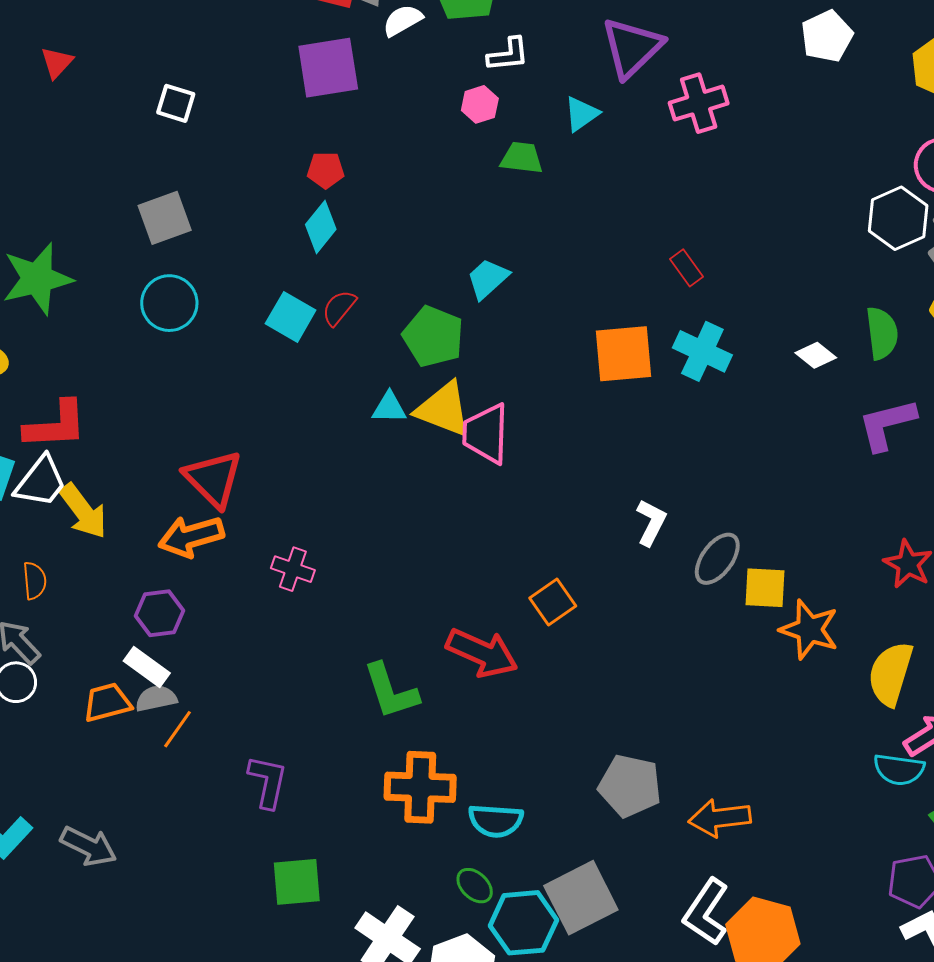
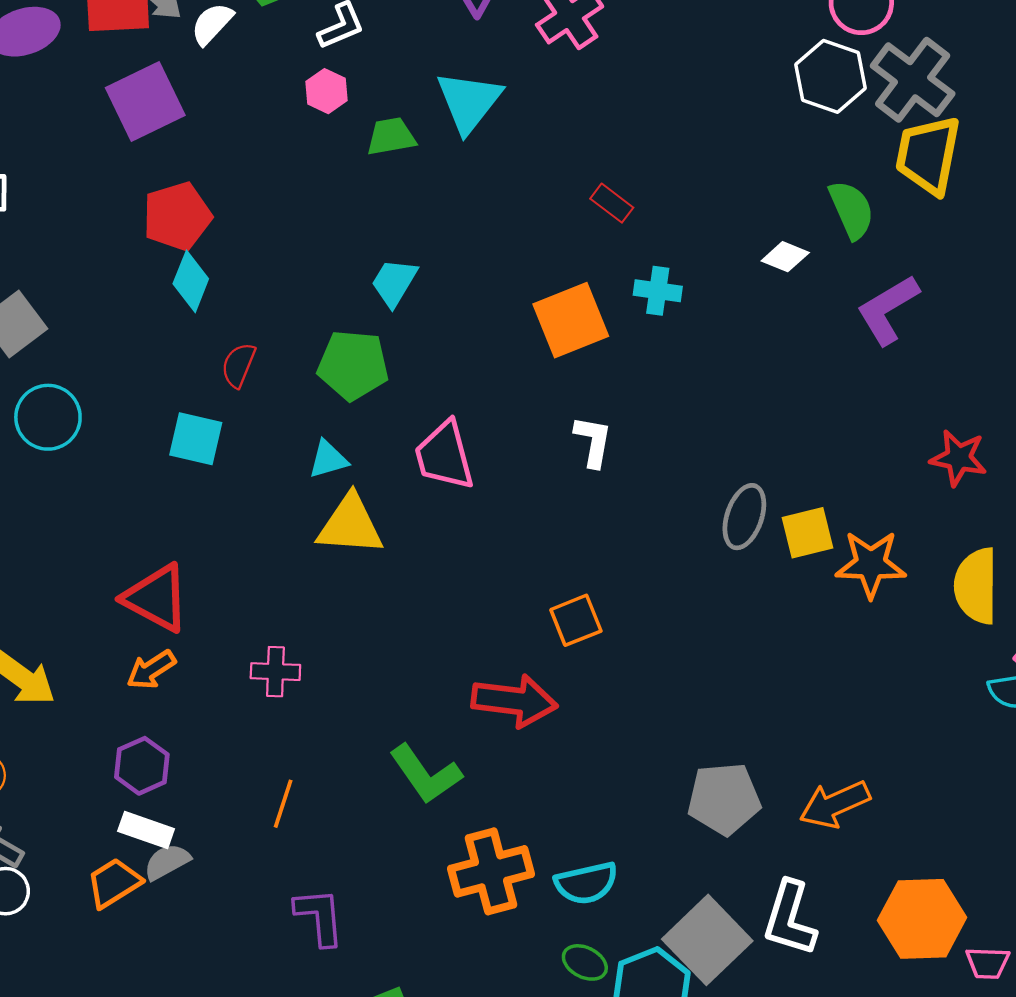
cyan triangle: (581, 114) -> (469, 102), moved, size x1.6
red pentagon: (326, 170) -> (177, 216), size x1.6
cyan square: (291, 317) -> (196, 439), moved
cyan cross: (702, 351) -> (658, 291), size x0.7
yellow triangle: (443, 409) -> (350, 525), moved
white L-shape: (651, 522) -> (593, 441), moved
orange arrow: (191, 536) -> (151, 670), size x0.7
orange square: (553, 602) -> (576, 620), turned 30
orange line: (177, 729) -> (283, 804), moved
white L-shape: (706, 912) -> (790, 918), moved

